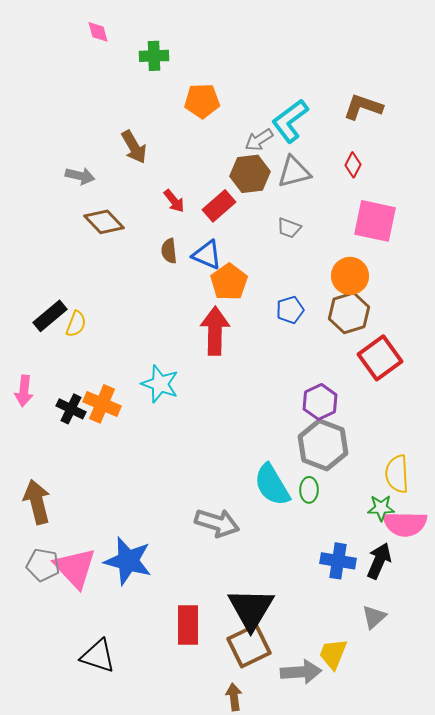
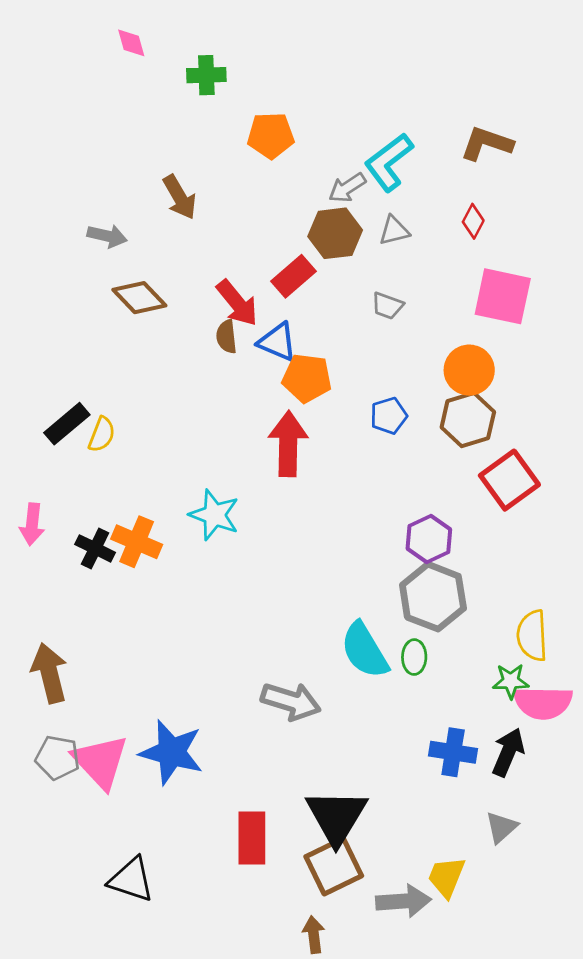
gray triangle: (294, 172) -> (394, 231), size x0.7
red arrow: (174, 201) -> (237, 303), moved, size x1.5
orange pentagon: (229, 282) -> (307, 378), turned -30

